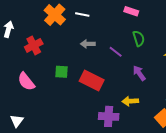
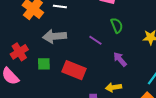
gray arrow: (88, 44) -> (55, 36), moved, size x1.6
red cross: (34, 45) -> (19, 52), moved

